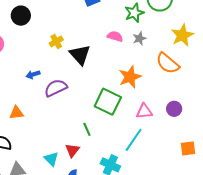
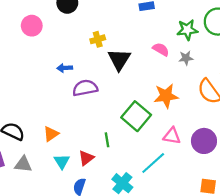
purple circle: (174, 109) -> (204, 141), size x1.5
orange triangle: (16, 113) -> (51, 134), moved, turned -42

